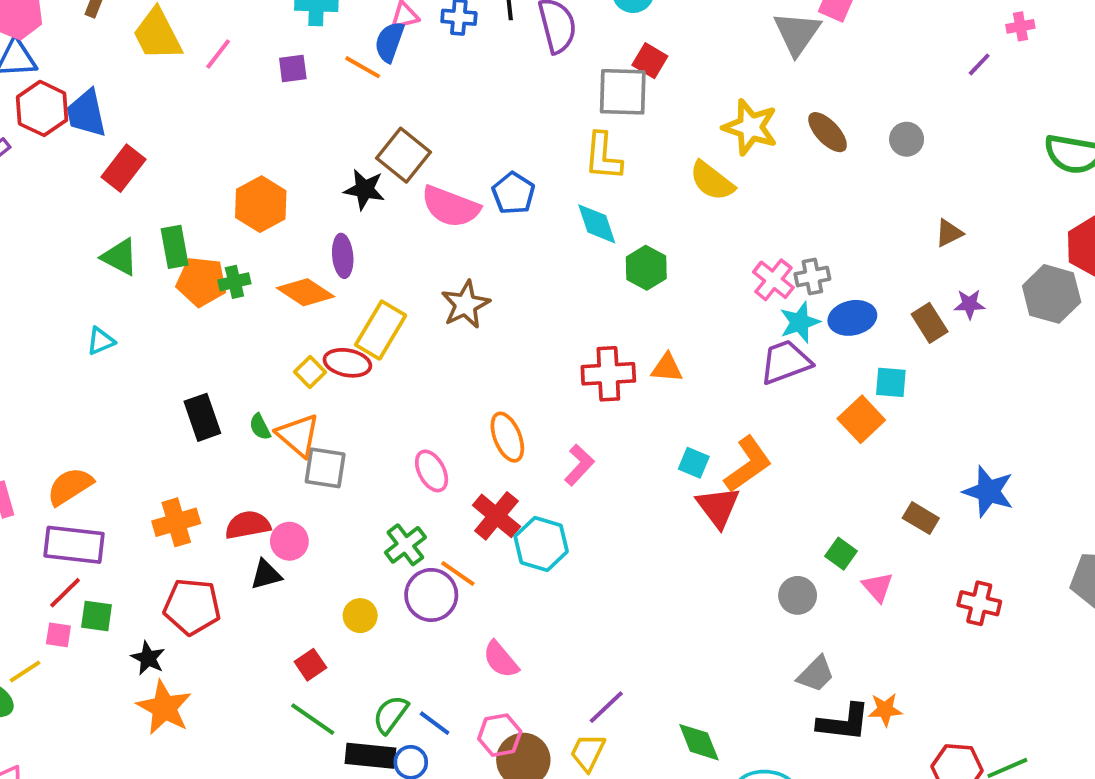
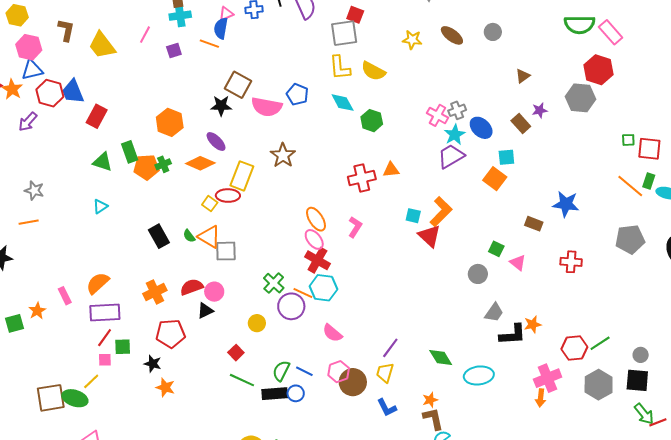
pink line: (218, 54) -> (145, 35), moved
yellow star: (750, 127) -> (412, 40), size x0.7
yellow semicircle: (712, 181) -> (373, 71), moved
purple ellipse: (343, 256) -> (216, 141), turned -30
blue ellipse: (852, 318) -> (481, 128), turned 65
pink ellipse: (432, 471) -> (314, 239), moved
cyan hexagon: (541, 544) -> (323, 288), moved
orange star: (164, 708) -> (165, 387), size x0.7

